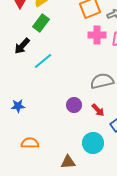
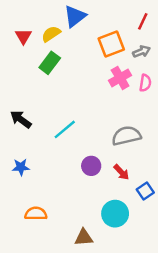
pink cross: (97, 35) -> (120, 78), turned -30
black arrow: (22, 46) -> (21, 119), moved, turned 84
cyan line: (43, 61) -> (65, 129), moved

